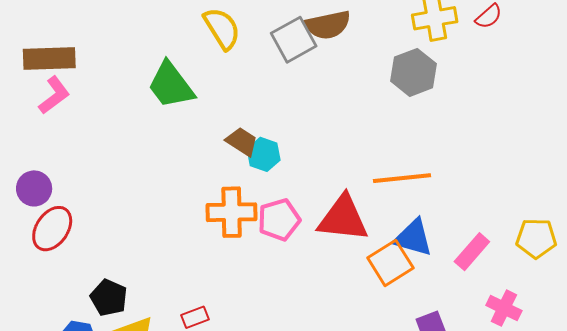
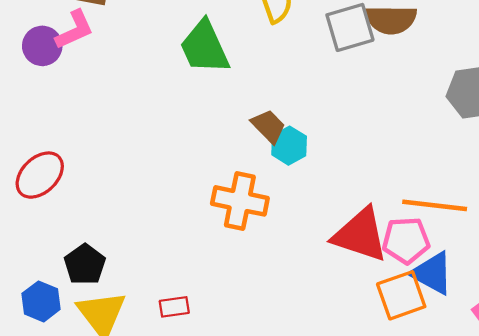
purple circle: (34, 188) -> (42, 46), moved
pink pentagon: (279, 220) -> (406, 240), moved

